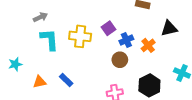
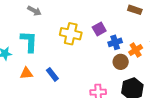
gray arrow: (40, 17) -> (34, 11), turned 48
cyan L-shape: (49, 39) -> (29, 41), moved
brown circle: (120, 60) -> (121, 62), moved

